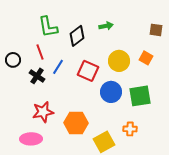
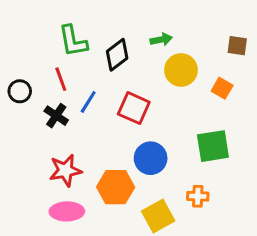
yellow circle: (119, 61) -> (181, 70), moved
blue circle: (111, 92) -> (151, 158), moved
pink ellipse: (31, 139) -> (67, 211), moved

